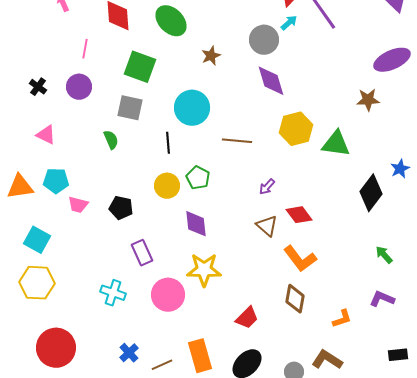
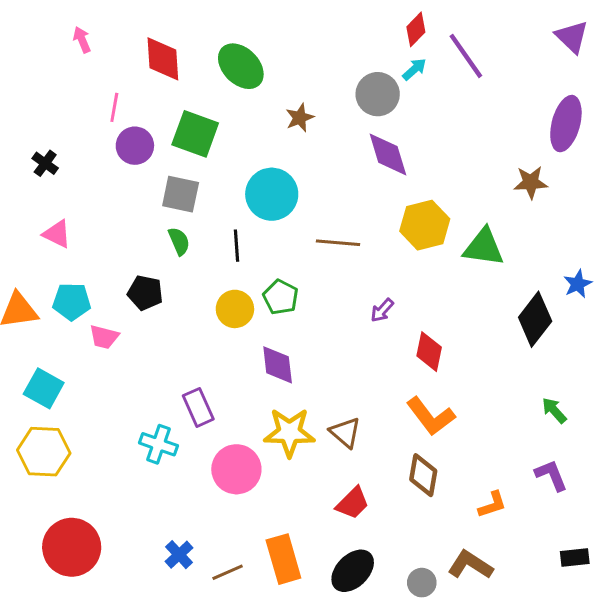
purple ellipse: (392, 60) -> (566, 124), turned -51
purple circle: (79, 87) -> (135, 146), moved
green semicircle: (111, 140) -> (179, 241), moved
black pentagon: (121, 208) -> (145, 293), moved
red diamond: (299, 215) -> (429, 352), turned 48
brown triangle: (267, 226) -> (345, 432), moved
cyan cross: (113, 293) -> (158, 444), moved
purple L-shape: (382, 299) -> (551, 475), turned 45

